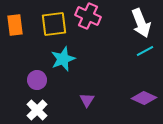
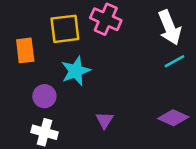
orange rectangle: (15, 25) -> (25, 50), moved
white cross: (37, 110) -> (44, 132), turned -30

